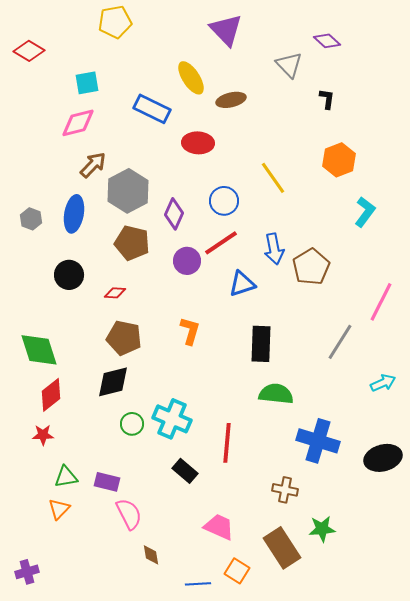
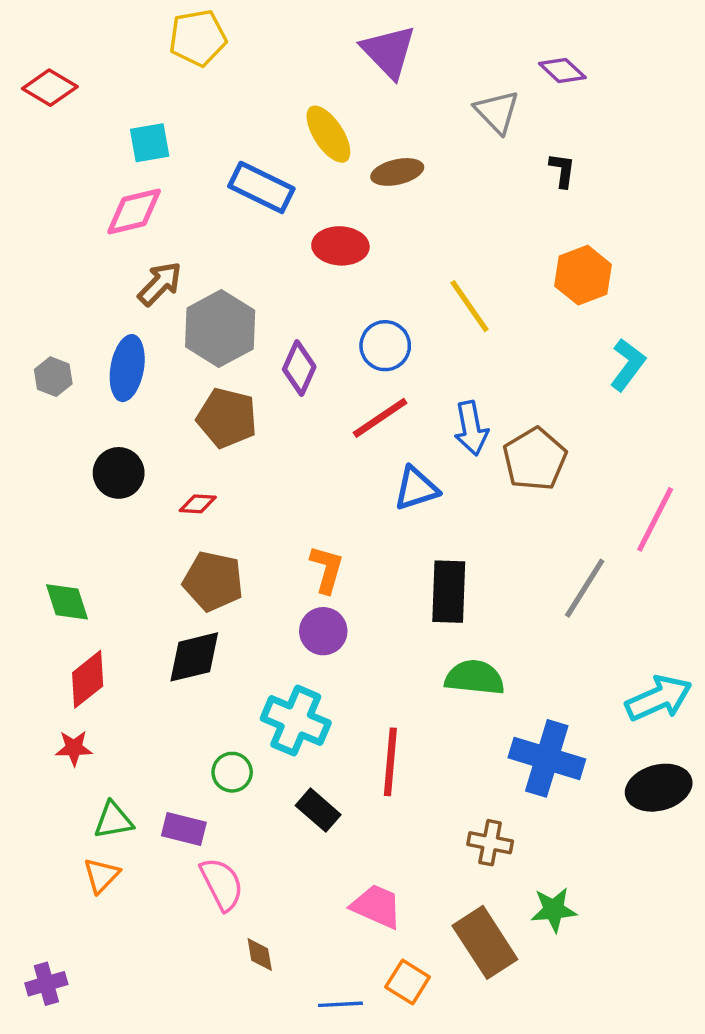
purple circle: (187, 261) -> (323, 631), moved
green diamond: (39, 350) -> (67, 602), size x0.7
cyan arrow: (383, 383) -> (659, 698), moved, size x1.5
green circle: (132, 424) -> (232, 772), moved

